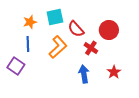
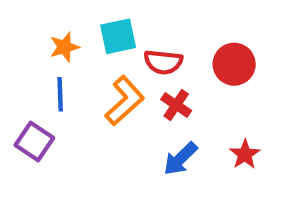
red semicircle: (76, 29) -> (163, 62), turned -42
red cross: (91, 48) -> (176, 105), moved
blue arrow: (84, 74) -> (180, 159), turned -126

